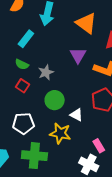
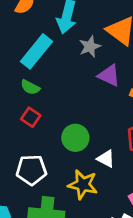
cyan rectangle: (26, 39) -> (36, 51), size x1.4
purple triangle: (78, 55) -> (109, 75), turned -36
gray star: (46, 72) -> (90, 47), moved

